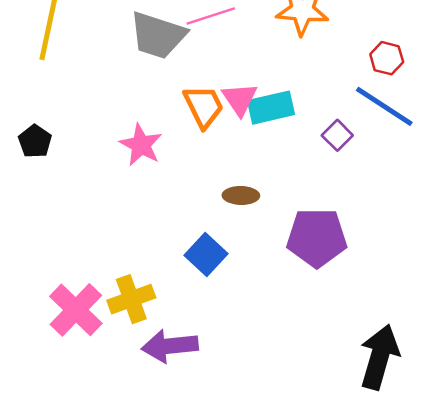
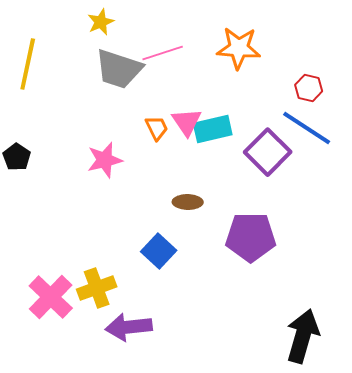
orange trapezoid: (204, 106) -> (157, 128), size x0.7
purple square: (337, 135) -> (268, 152), size x1.8
pink star: (141, 145) -> (105, 160), turned 30

